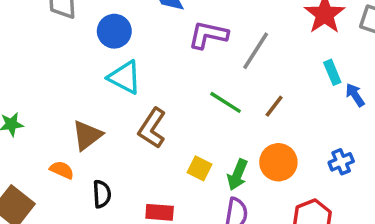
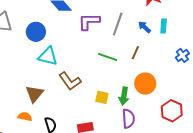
cyan rectangle: (332, 72) -> (164, 26), turned 40
blue arrow: (355, 95) -> (144, 27), moved
brown L-shape: (152, 128) -> (70, 81), turned -55
blue cross: (341, 162) -> (182, 55), moved

